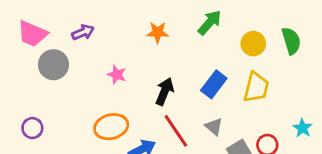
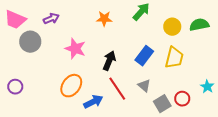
green semicircle: (291, 41) -> (199, 25), turned -84
pink star: (117, 75) -> (75, 49), size x1.5
orange ellipse: (111, 127) -> (71, 86), turned -40

